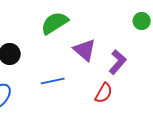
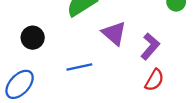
red semicircle: (104, 93) -> (154, 80), moved

